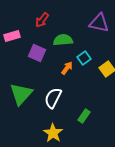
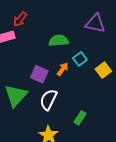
red arrow: (42, 20) -> (20, 19), moved
purple square: (37, 53) -> (39, 74), moved

